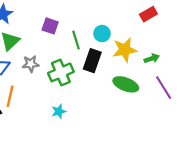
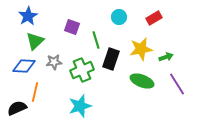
red rectangle: (148, 14) -> (154, 18), moved
cyan circle: (102, 34) -> (119, 17), moved
cyan star: (59, 111) -> (80, 106), size x1.6

